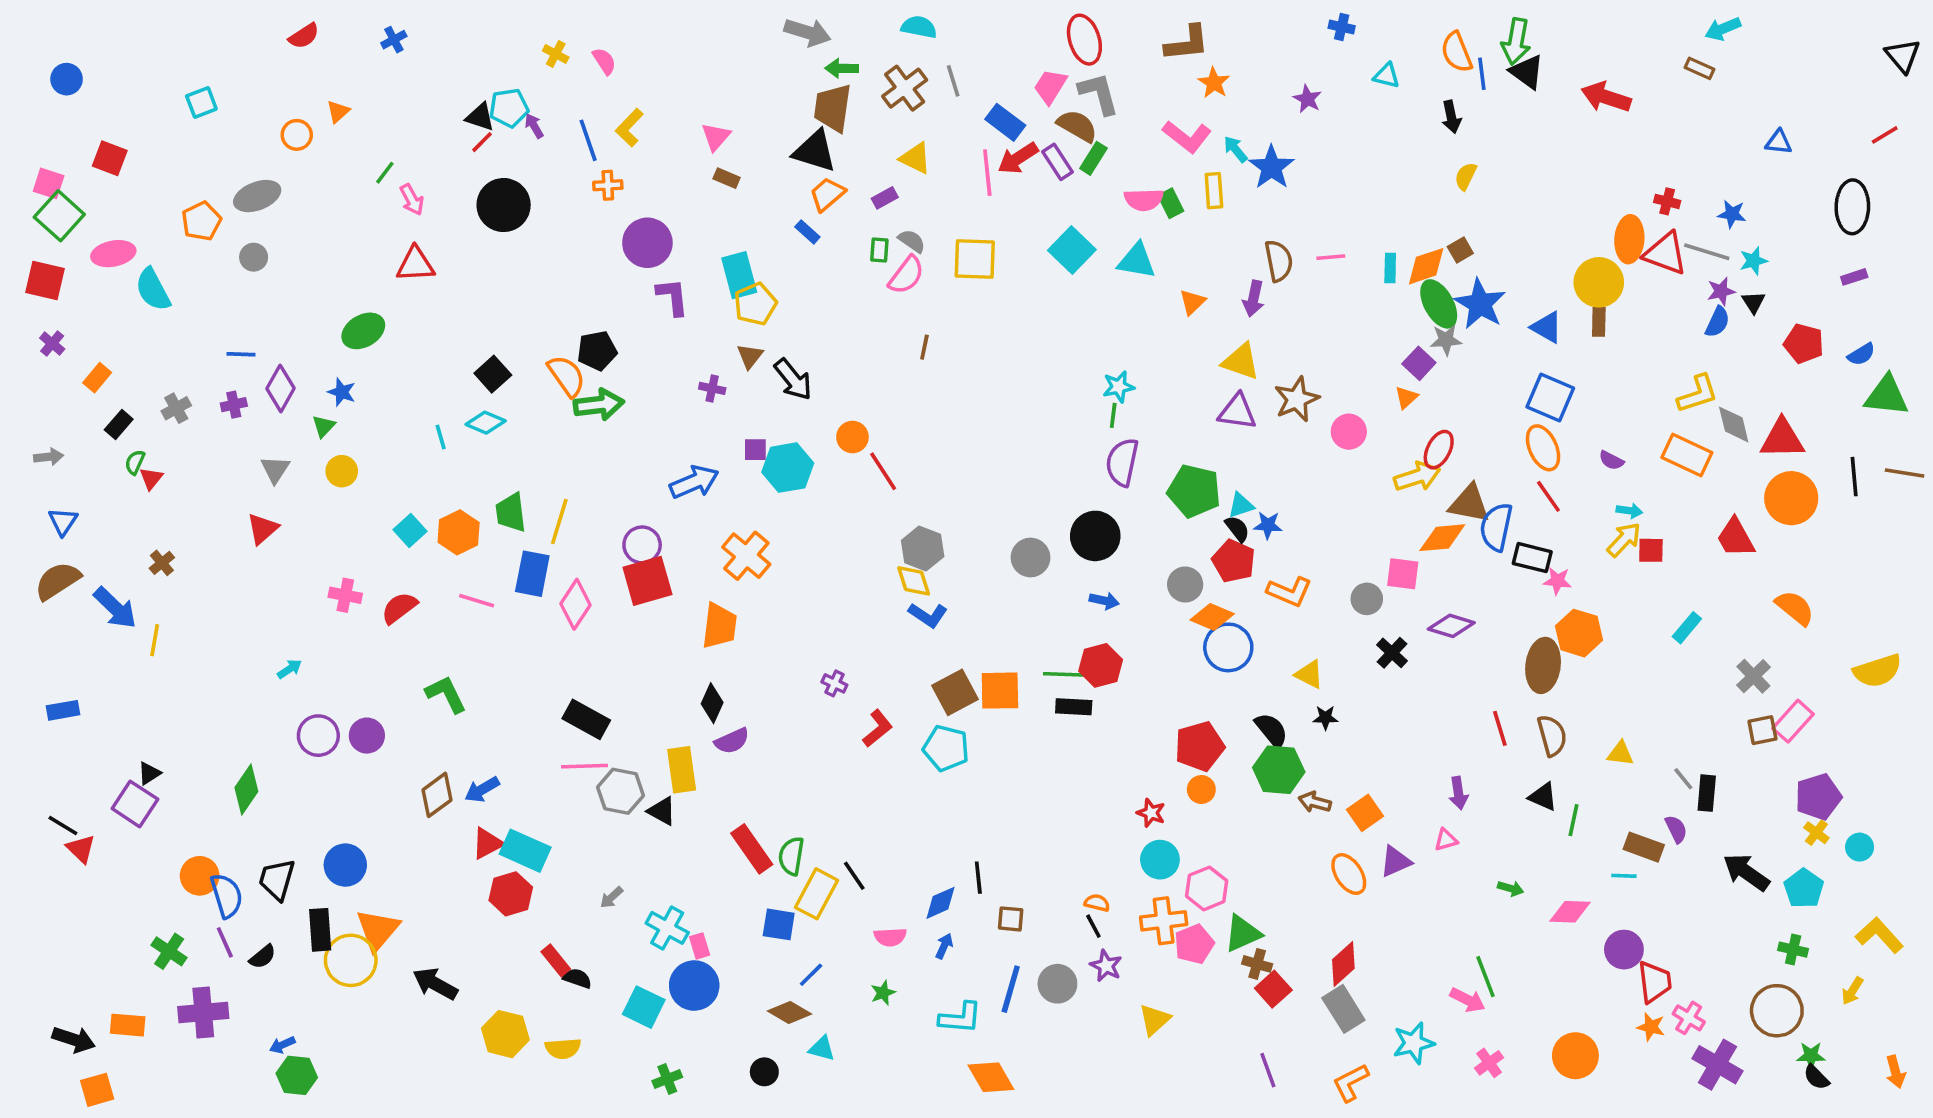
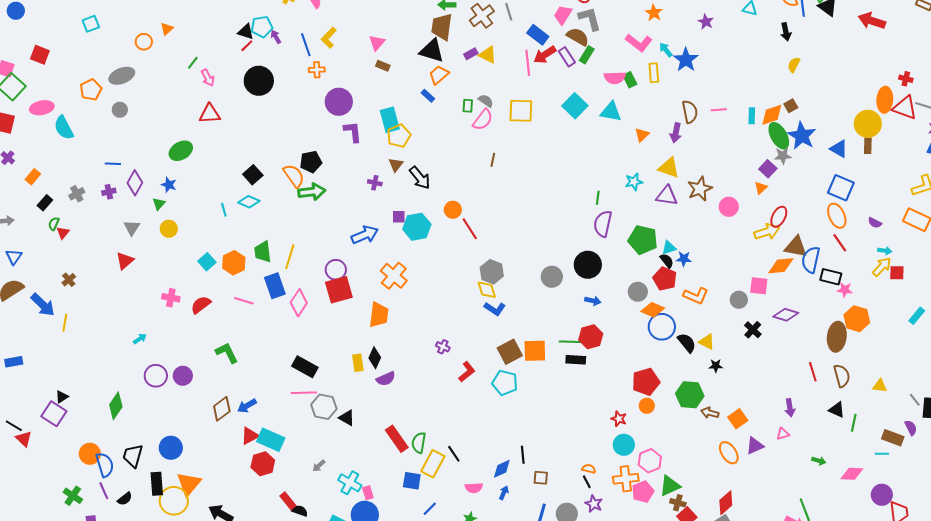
purple rectangle: (885, 198) -> (471, 54), moved
cyan star: (1119, 387) -> (634, 182), moved
blue rectangle: (532, 574) -> (275, 286), turned -30
black semicircle: (1271, 730) -> (687, 343), moved
yellow rectangle: (682, 770) -> (358, 363), moved, size x0.7

